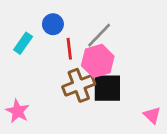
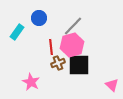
red line: (69, 49) -> (51, 47), moved
brown cross: (79, 85) -> (58, 63), size x0.6
pink star: (18, 111) -> (31, 82), moved

